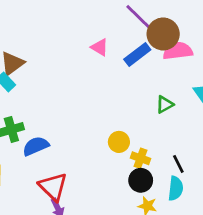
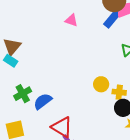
blue rectangle: (137, 54) -> (112, 18), moved

